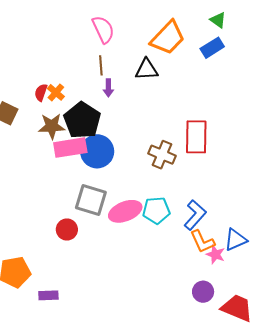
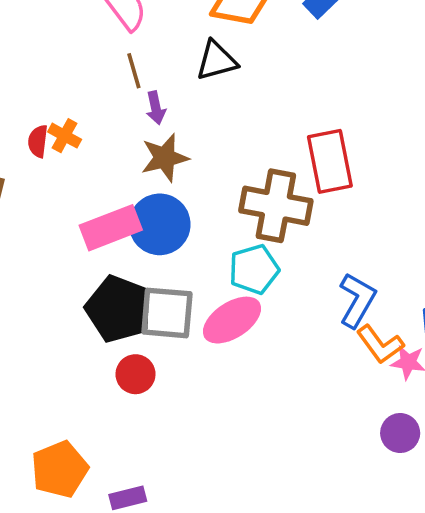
black pentagon: (82, 120) -> (119, 309), moved
brown star: (52, 126) -> (165, 158), moved
brown cross: (162, 155) -> (276, 206), size x1.4
cyan pentagon: (156, 210) -> (254, 269), moved

